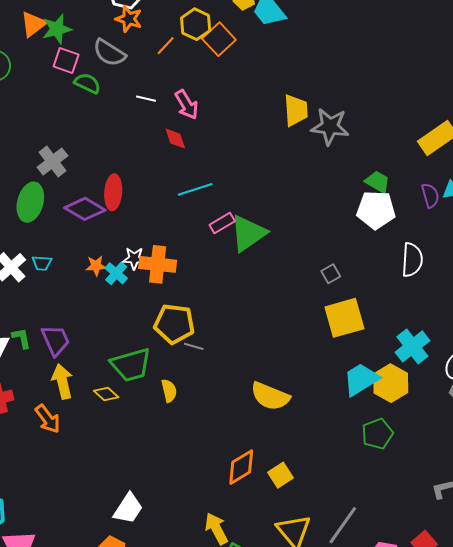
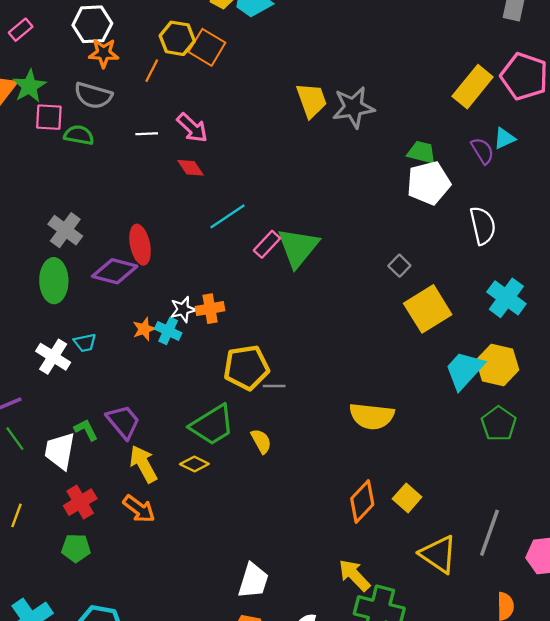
orange cross: (158, 264) -> (210, 309), size x0.7
cyan cross: (412, 346) -> (506, 298), moved

